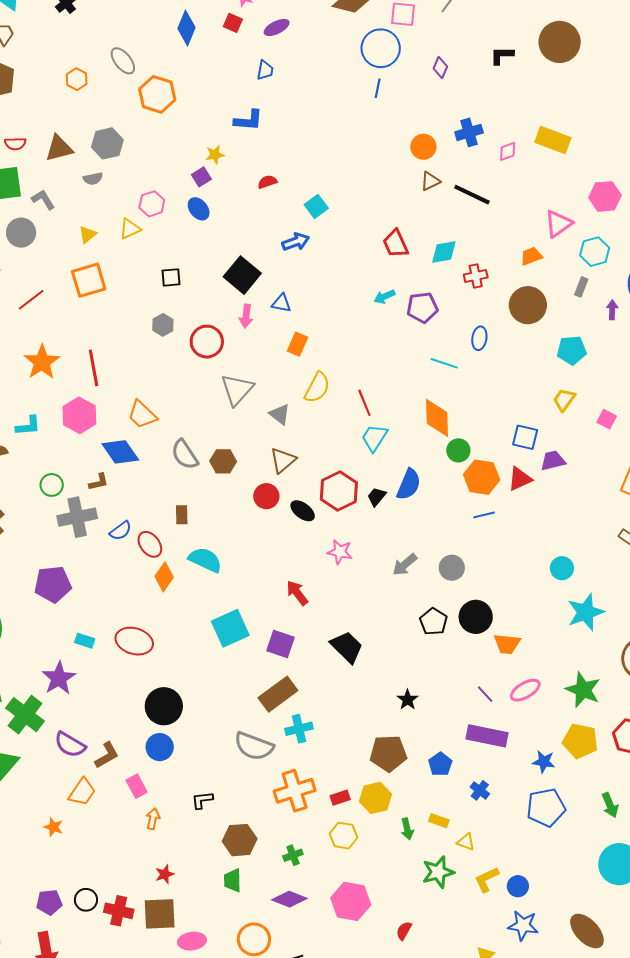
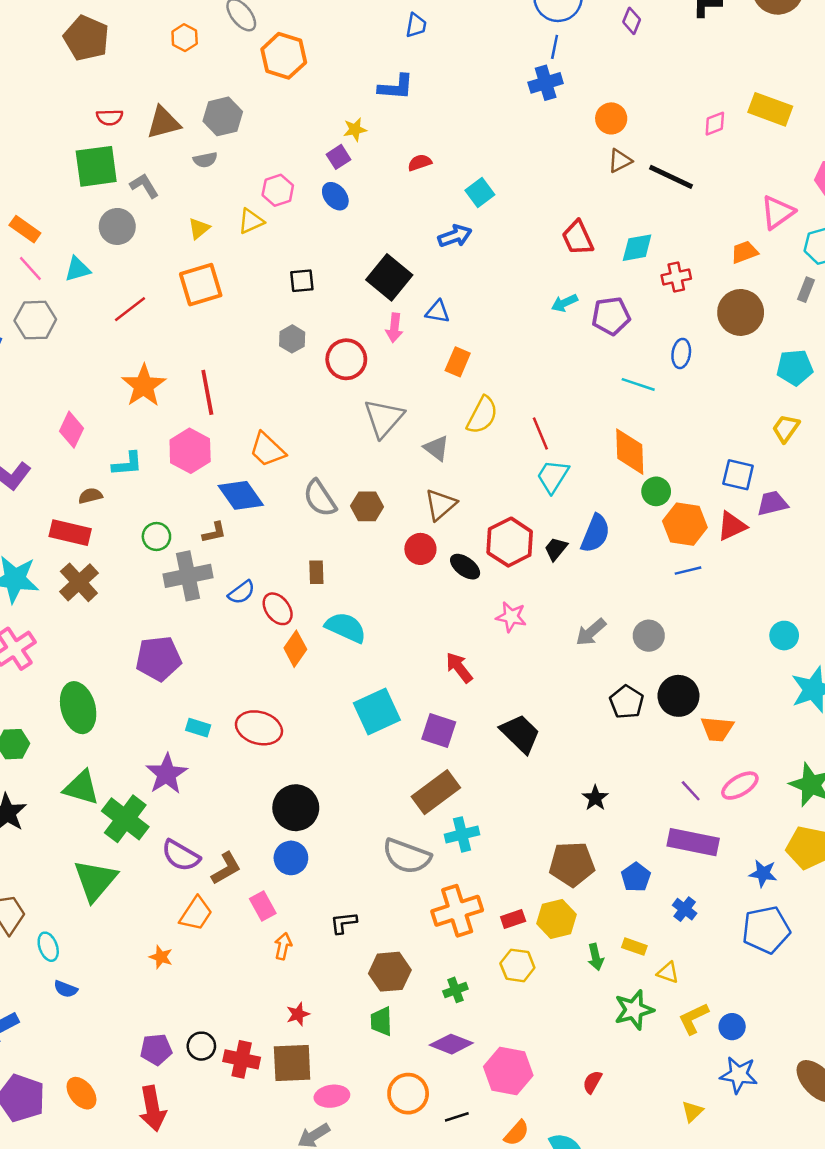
blue cross: (469, 132) -> (546, 83), moved
pink hexagon: (351, 901) -> (508, 1071), moved

